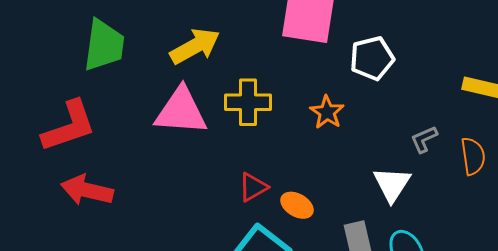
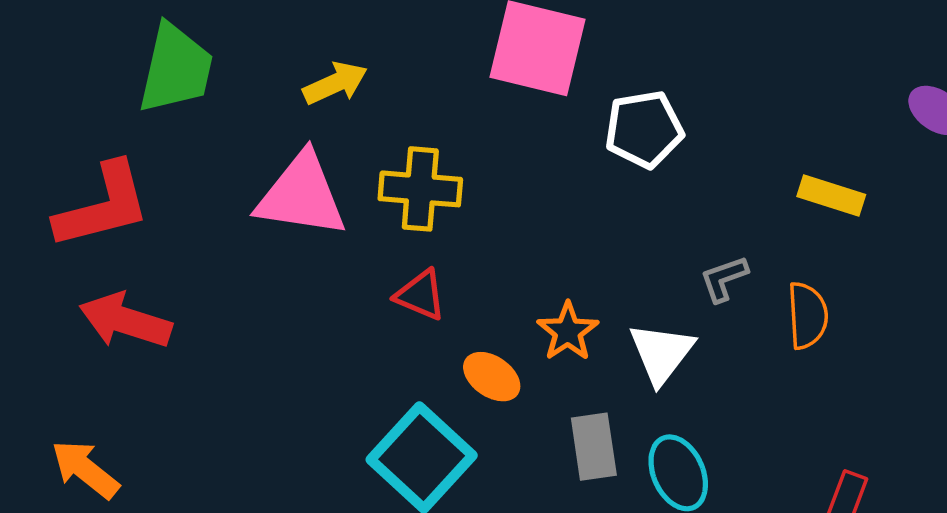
yellow arrow: (195, 46) -> (335, 83), size x0.7
orange star: (327, 112) -> (568, 332), moved
red triangle: (253, 187) -> (421, 295), moved, turned 48

